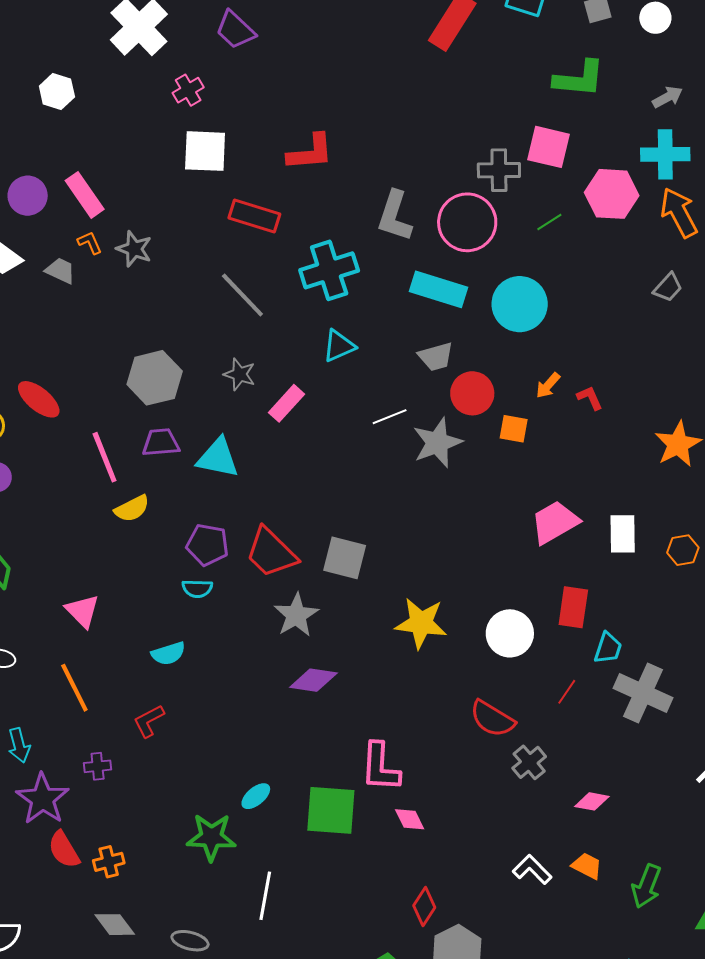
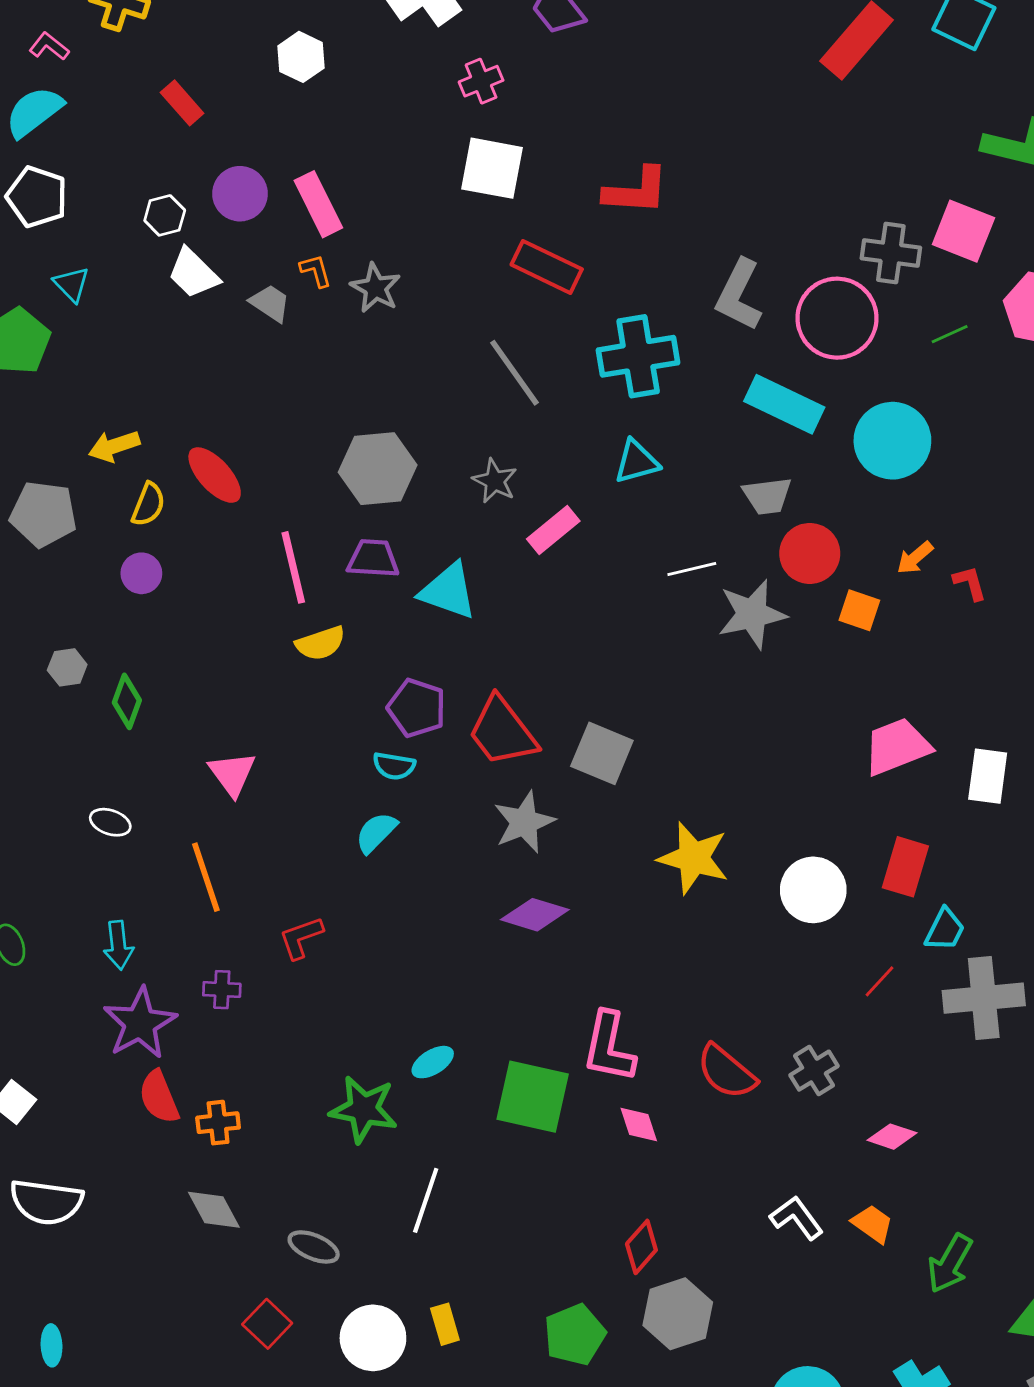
cyan semicircle: (168, 653) -> (376, 833), moved, turned 144
gray cross: (643, 693) -> (984, 998), turned -38
red semicircle: (492, 719) -> (726, 1072), moved

